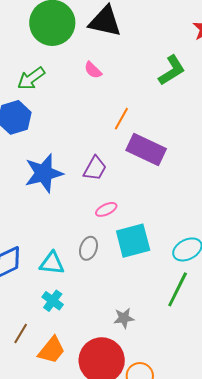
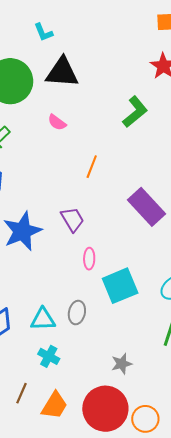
purple rectangle: (146, 150) -> (146, 207), moved, turned 30
purple trapezoid: (95, 168) -> (72, 219), turned -52
pink ellipse: (106, 209) -> (89, 259), turned -55
gray ellipse: (88, 248) -> (77, 313), moved

